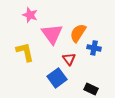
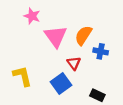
yellow L-shape: (25, 52) -> (22, 76), moved

